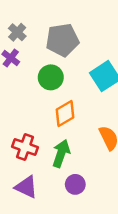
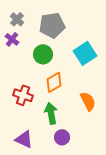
red cross: (25, 147) -> (23, 95), moved
green arrow: (61, 153) -> (51, 113), turned -30

